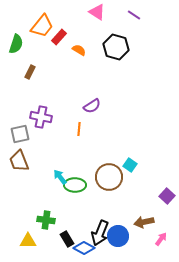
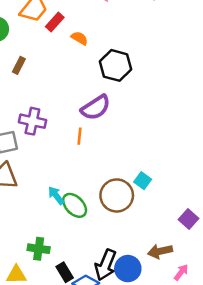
black hexagon: (116, 47) -> (115, 65), moved
purple semicircle: (92, 106) -> (96, 108), size x1.4
green ellipse: (75, 185) -> (75, 205), turned 45

